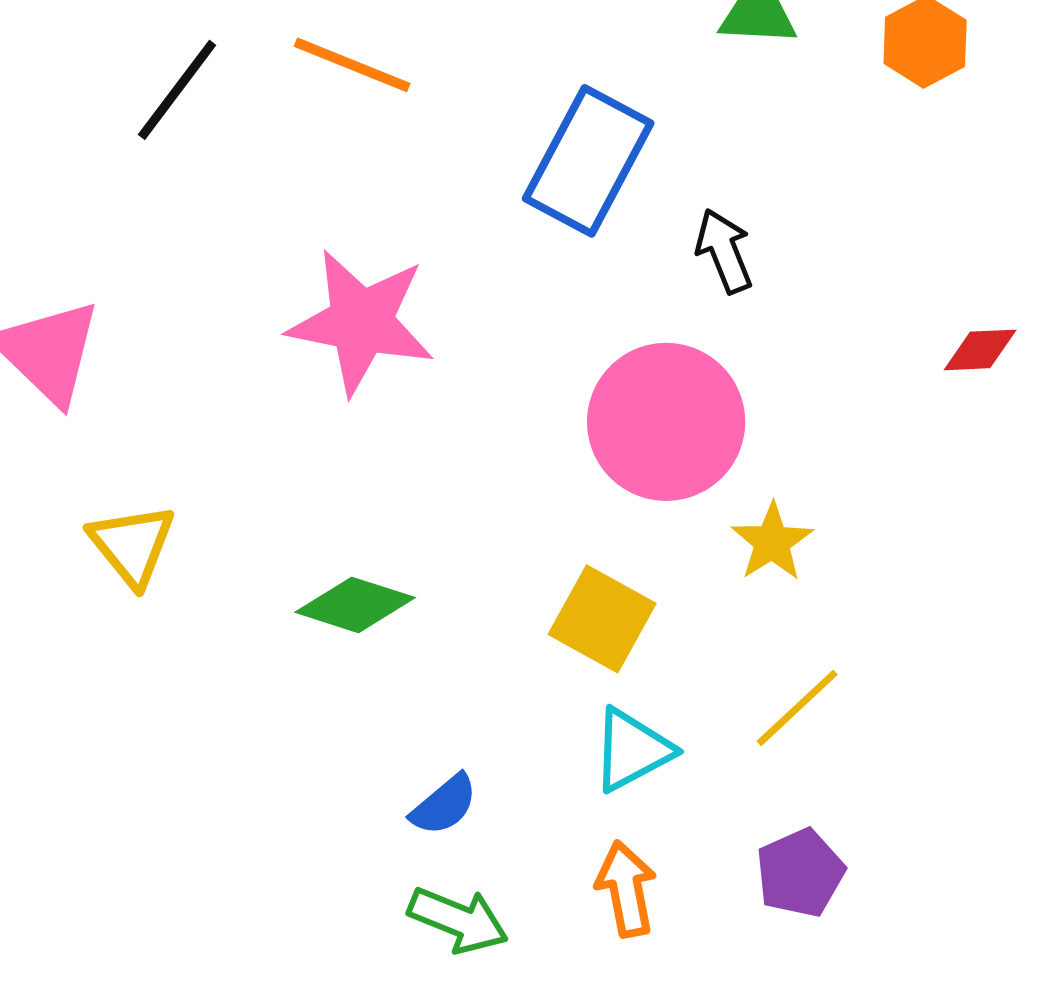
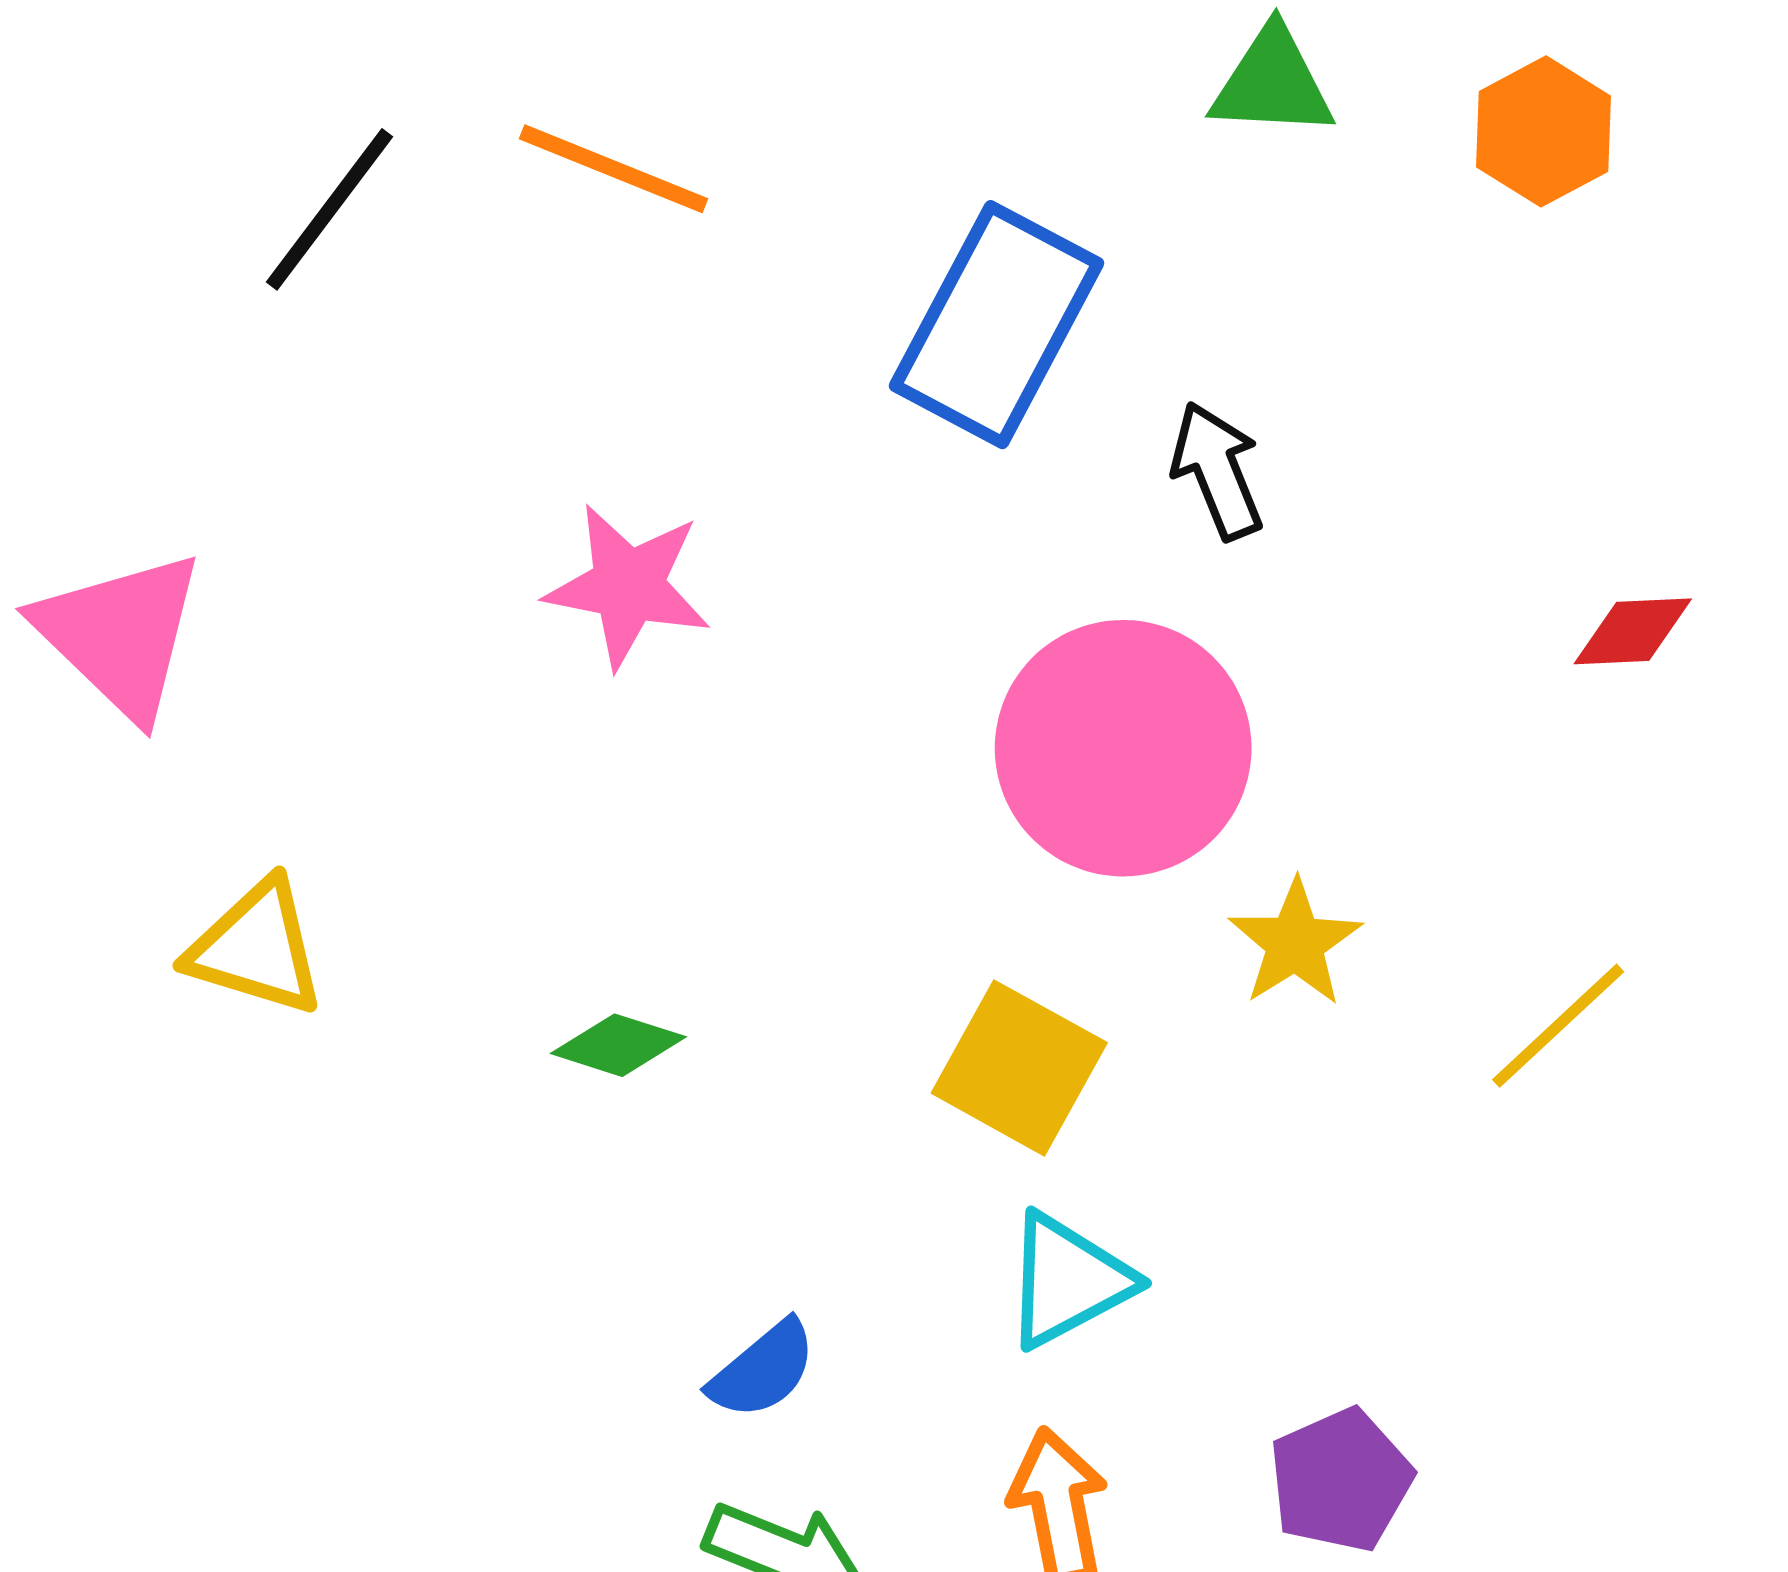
pink star: (361, 322) -> (628, 586), size x0.7
yellow triangle: (132, 545) -> (256, 948), turned -34
green diamond: (355, 605) -> (618, 1045), size x0.7
yellow line: (797, 708) -> (1558, 1026), moved

